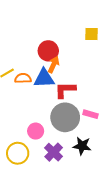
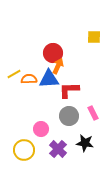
pink rectangle: (90, 114) -> (93, 113), turned 48
gray circle: (65, 117) -> (69, 116), size x0.7

